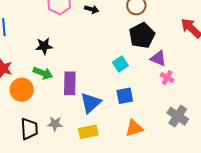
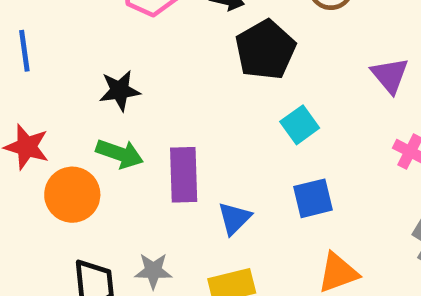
black pentagon: (142, 35) -> (265, 50), moved
purple triangle: (158, 58) -> (390, 75), moved, turned 30
blue triangle: (91, 103) -> (234, 218), size x0.7

